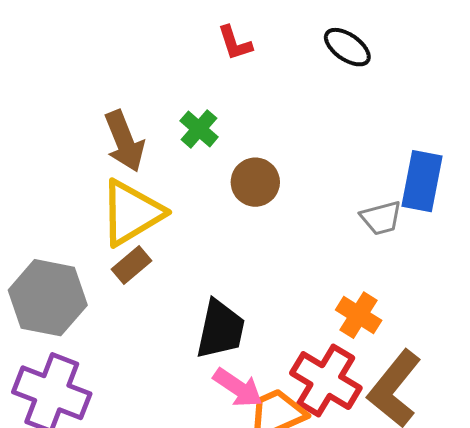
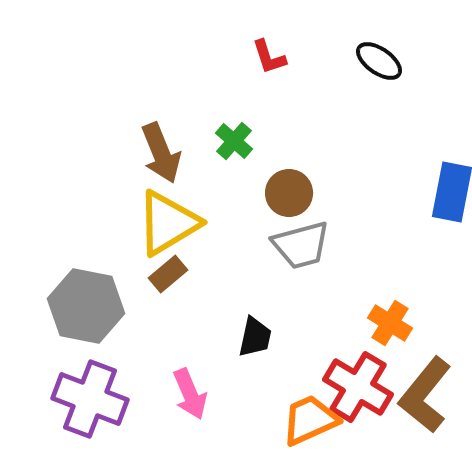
gray trapezoid: (381, 218) -> (301, 245), moved, size x1.4
black trapezoid: (221, 329) -> (255, 337), size x0.7
pink arrow: (238, 388) -> (190, 394), moved, turned 33

